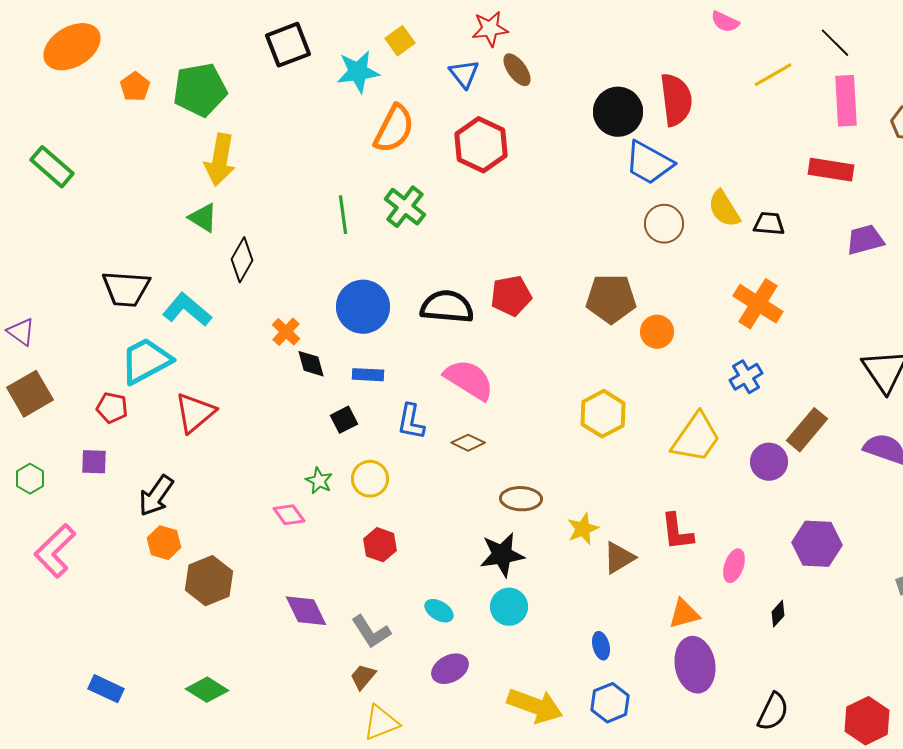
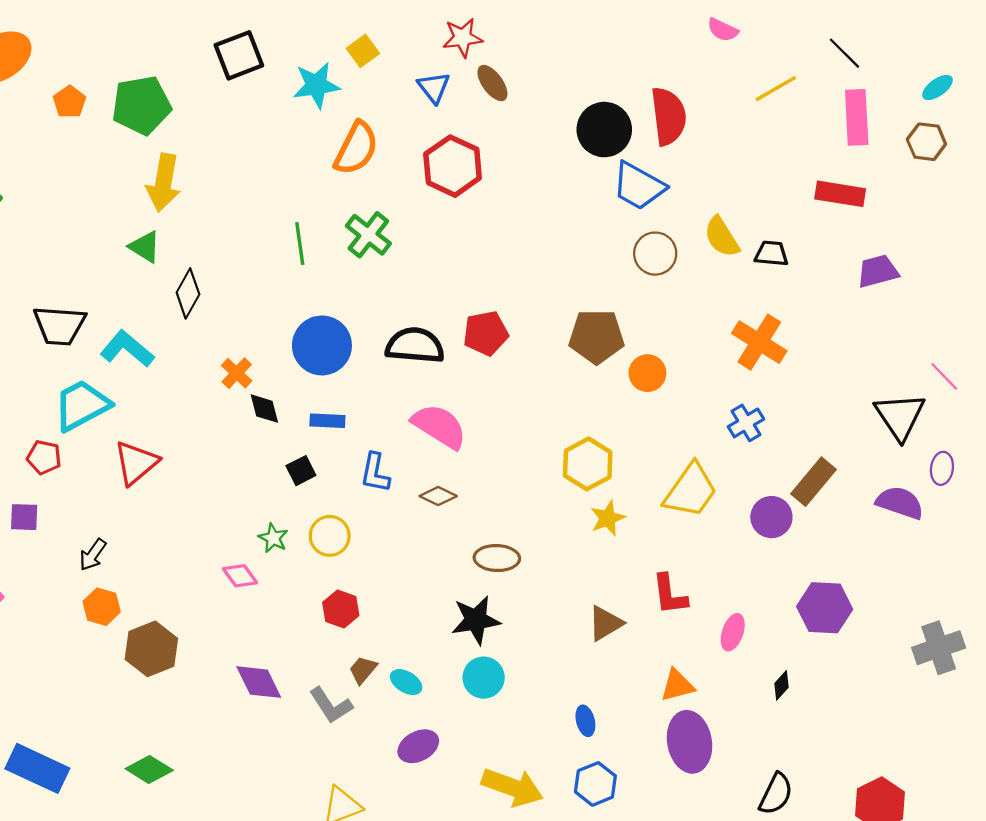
black arrow: (156, 496) -> (93, 555), size x0.7
yellow star: (583, 529) -> (608, 518), moved
brown trapezoid: (363, 677) -> (363, 670), moved
blue rectangle: (106, 689) -> (37, 768), size x1.6

